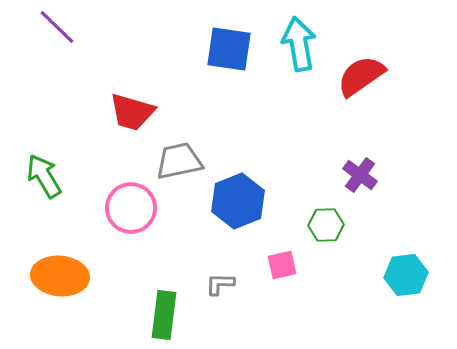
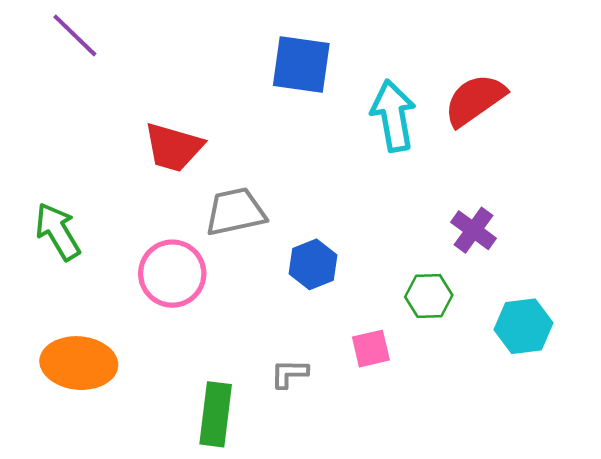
cyan arrow: (299, 44) -> (393, 116), moved
blue hexagon: (238, 201) -> (313, 264), size x0.7
cyan hexagon: (406, 275) -> (524, 326), moved

